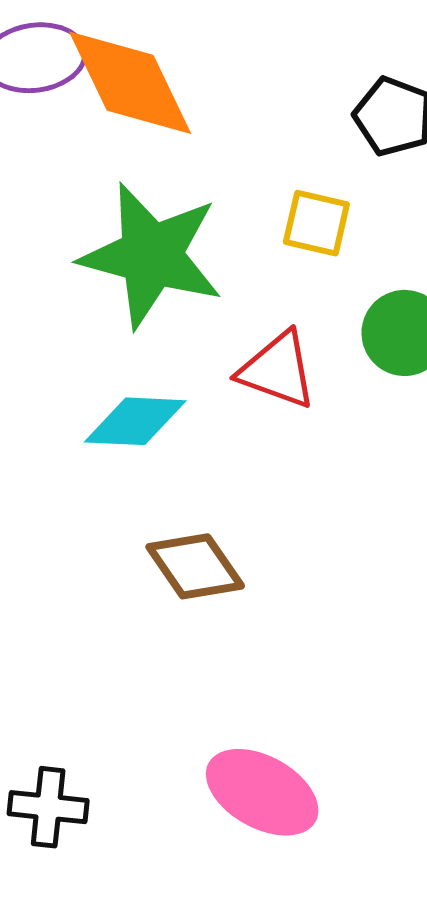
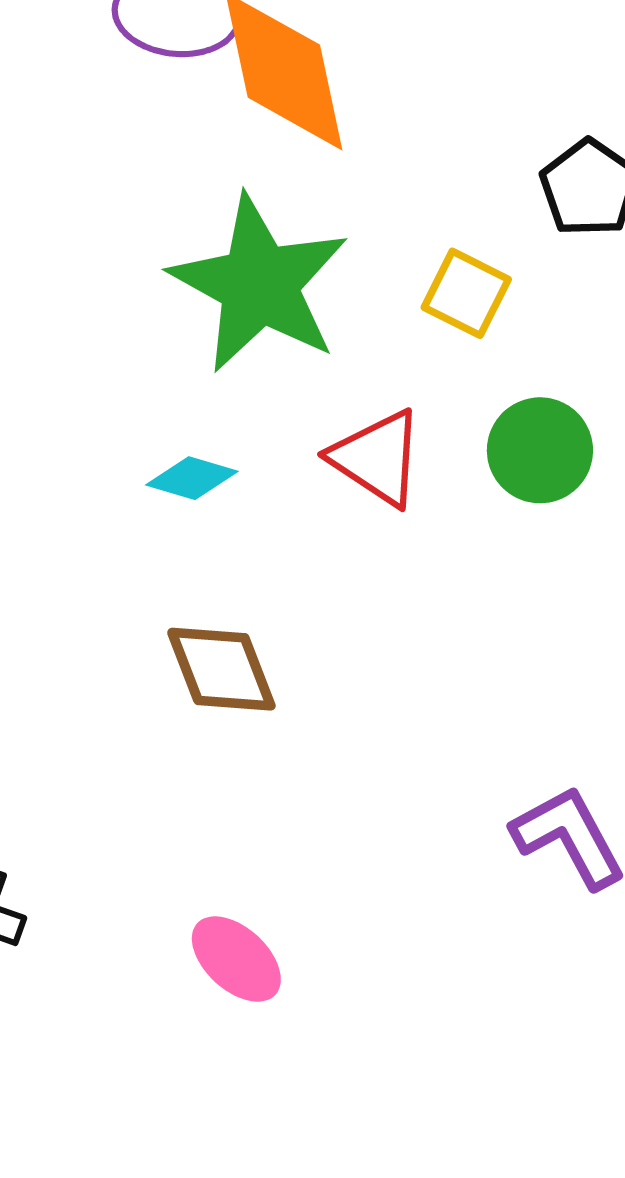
cyan diamond: (135, 421) -> (192, 478), size x0.7
pink ellipse: (262, 792) -> (236, 959), size x0.7

